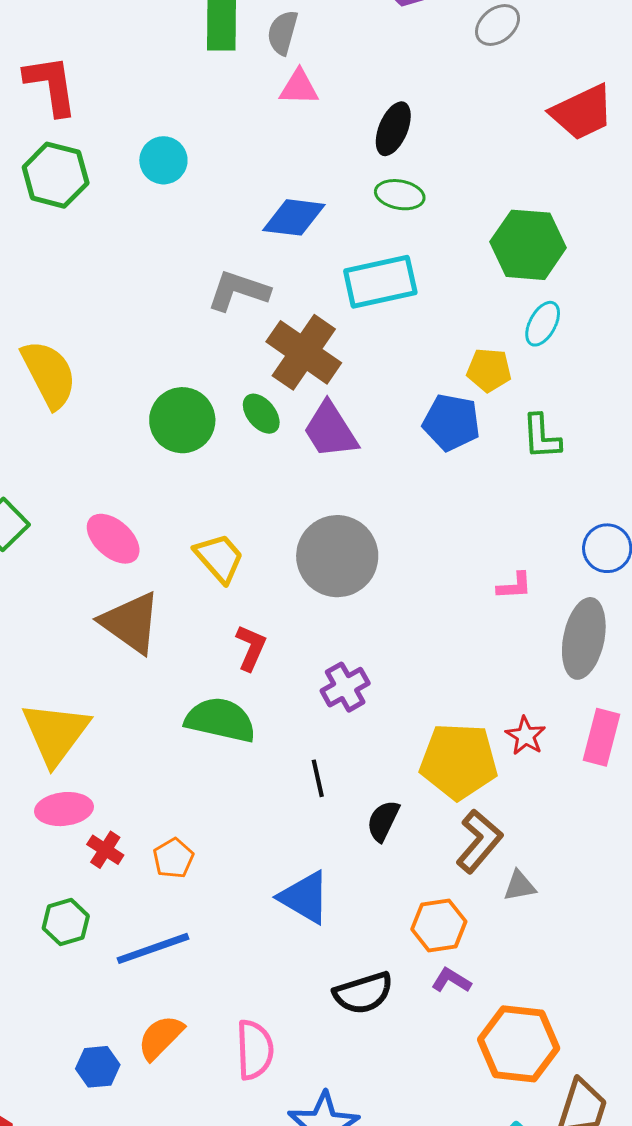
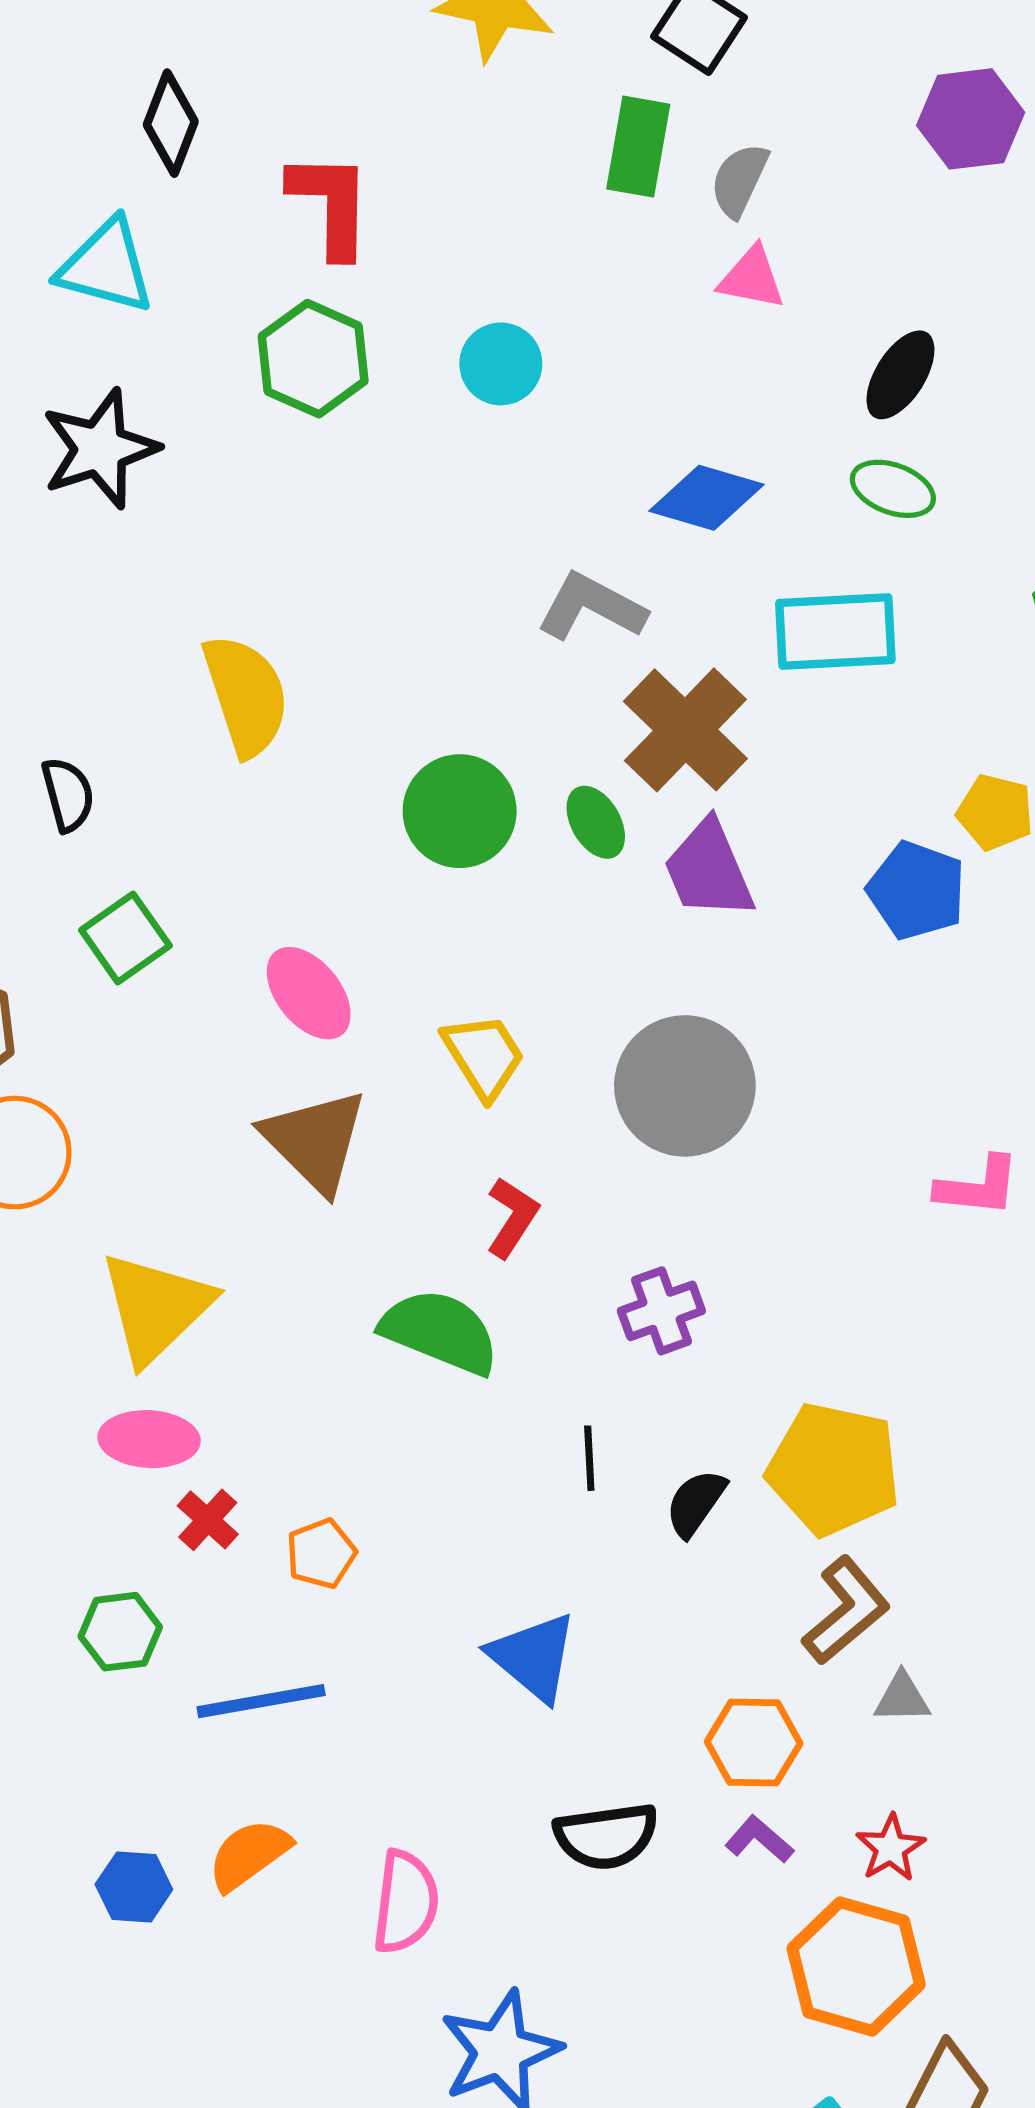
pink L-shape: (514, 586) -> (978, 1186), size x1.4
red star: (525, 736) -> (891, 1848), moved
black semicircle: (383, 821) -> (696, 1503), moved

